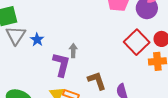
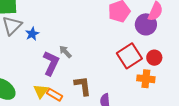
gray arrow: (73, 51) -> (65, 52), turned -56

